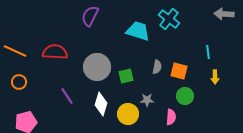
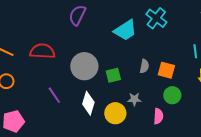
cyan trapezoid: (138, 31) -> (125, 30), turned 130

